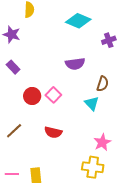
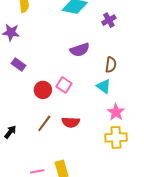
brown line: (14, 131) -> (44, 123), moved
pink star: (102, 142) -> (116, 112), moved
yellow cross: (93, 167) -> (116, 137), moved

